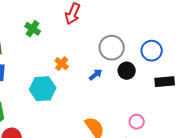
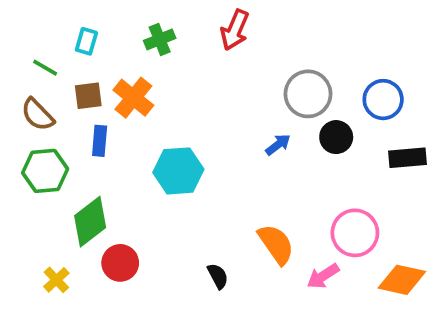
green cross: (33, 29) -> (160, 39), moved, turned 35
orange cross: (62, 64) -> (133, 98), moved, size x1.5
pink circle: (137, 122) -> (355, 233), size x1.6

